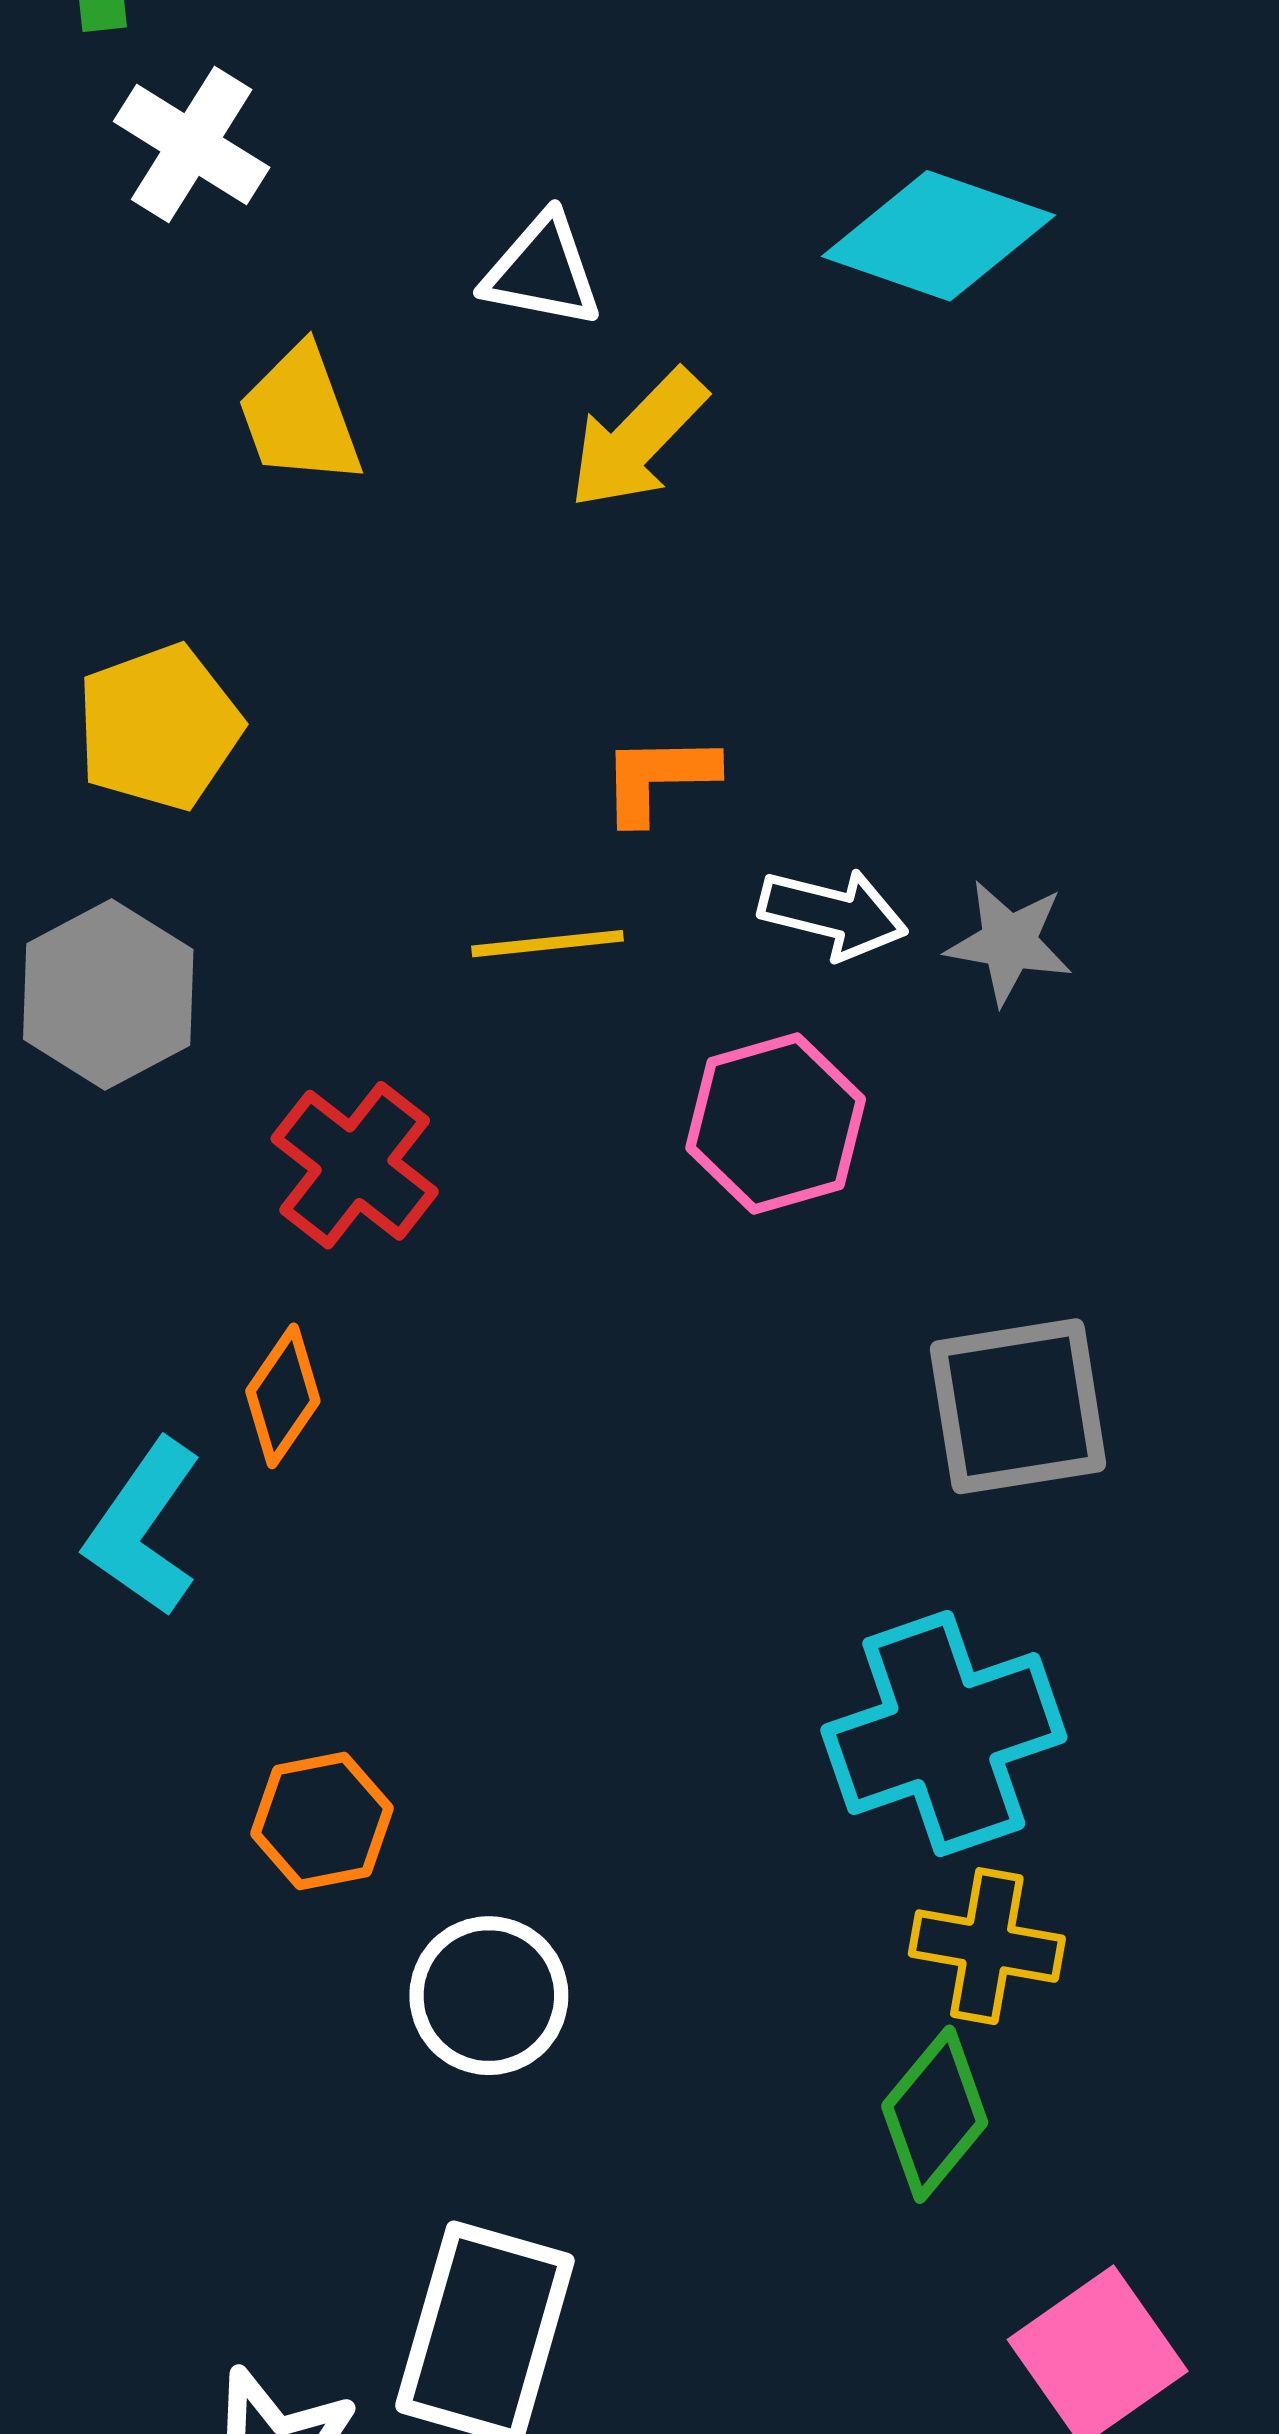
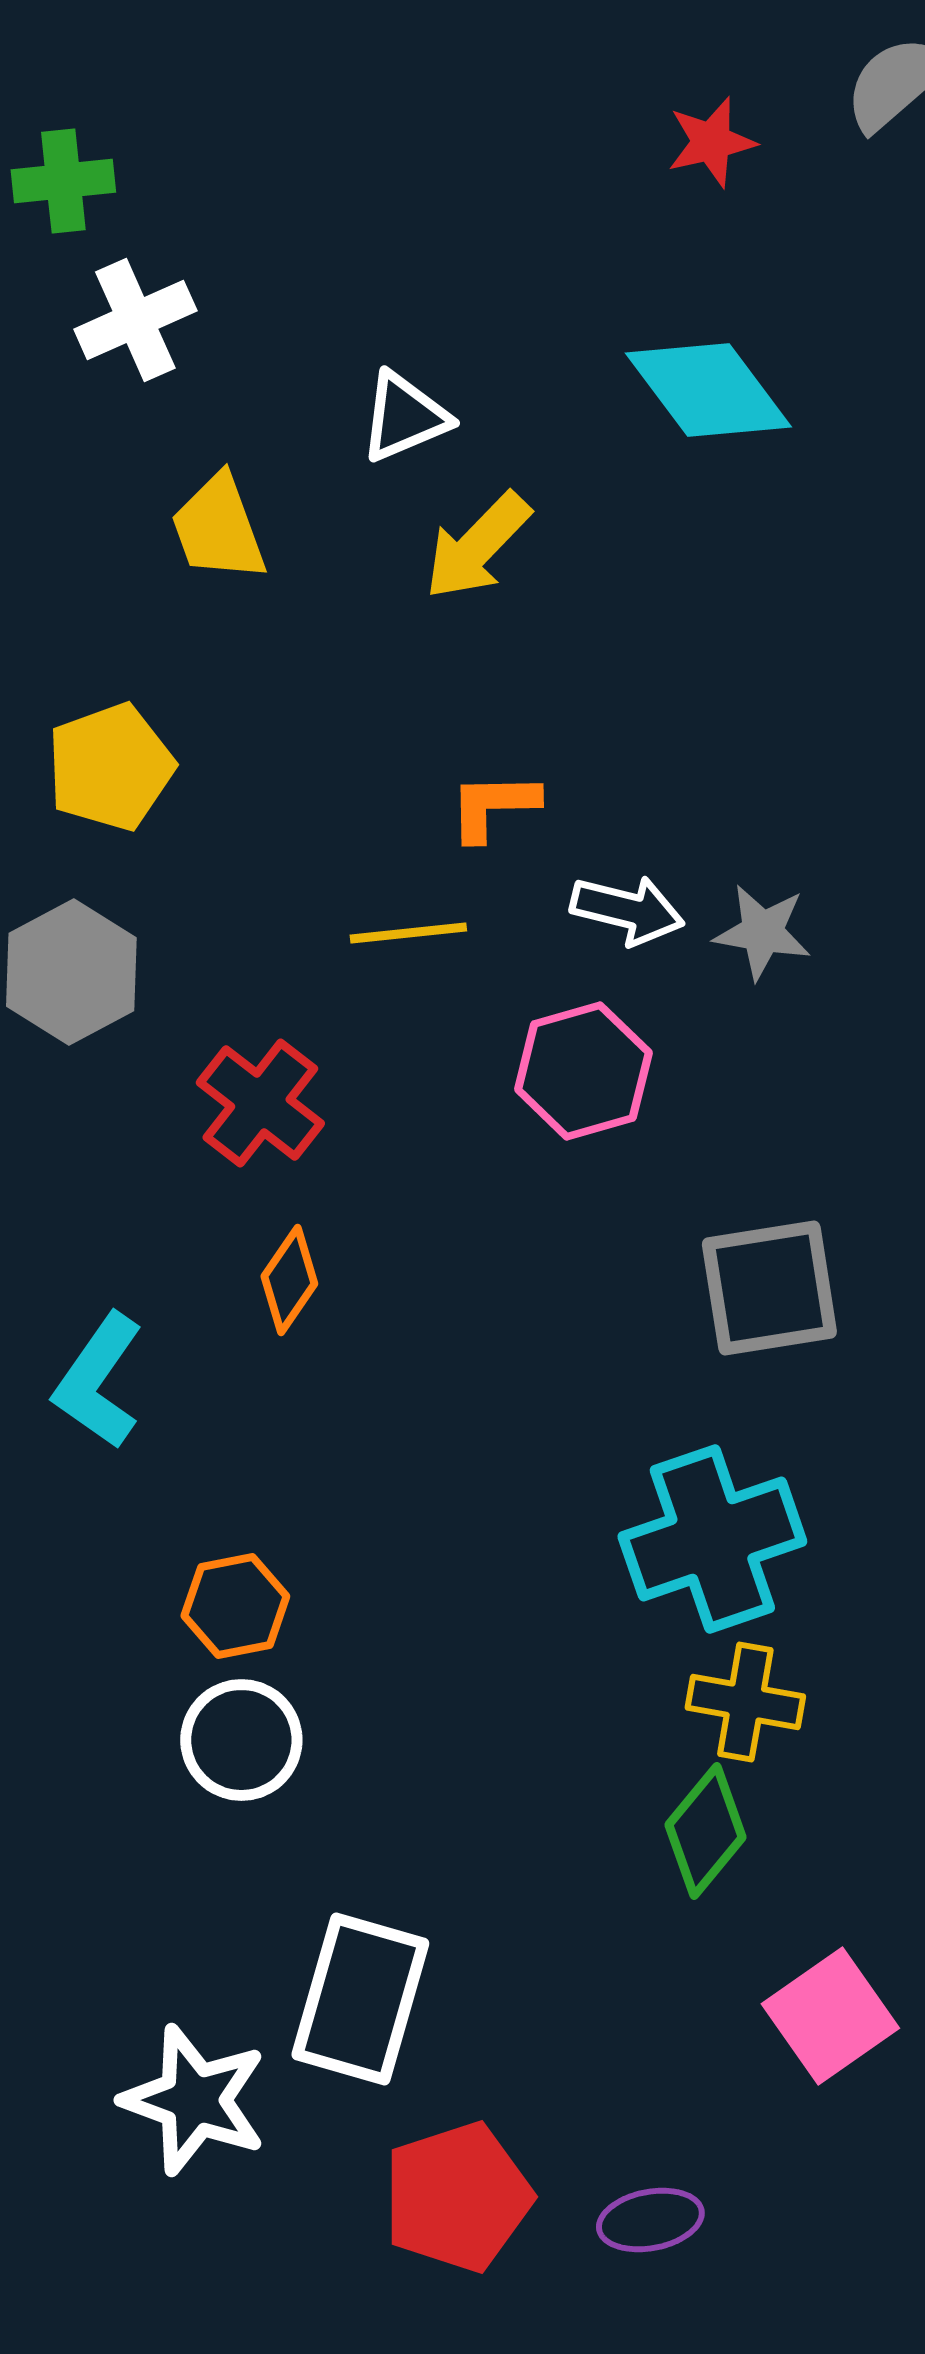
white cross: (192, 144) -> (135, 320), turned 34
cyan diamond: (939, 236) -> (708, 390), turned 34
white triangle: (542, 271) -> (404, 417), turned -34
orange diamond: (283, 1396) -> (289, 1280), moved
white circle: (489, 1996) -> (241, 1740), moved

